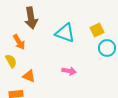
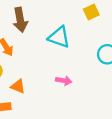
yellow square: (97, 30) -> (91, 12), moved

